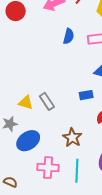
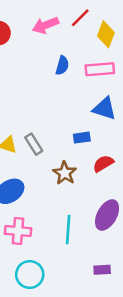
brown star: (72, 138) -> (65, 173), moved
pink cross: (48, 168) -> (18, 231), moved

